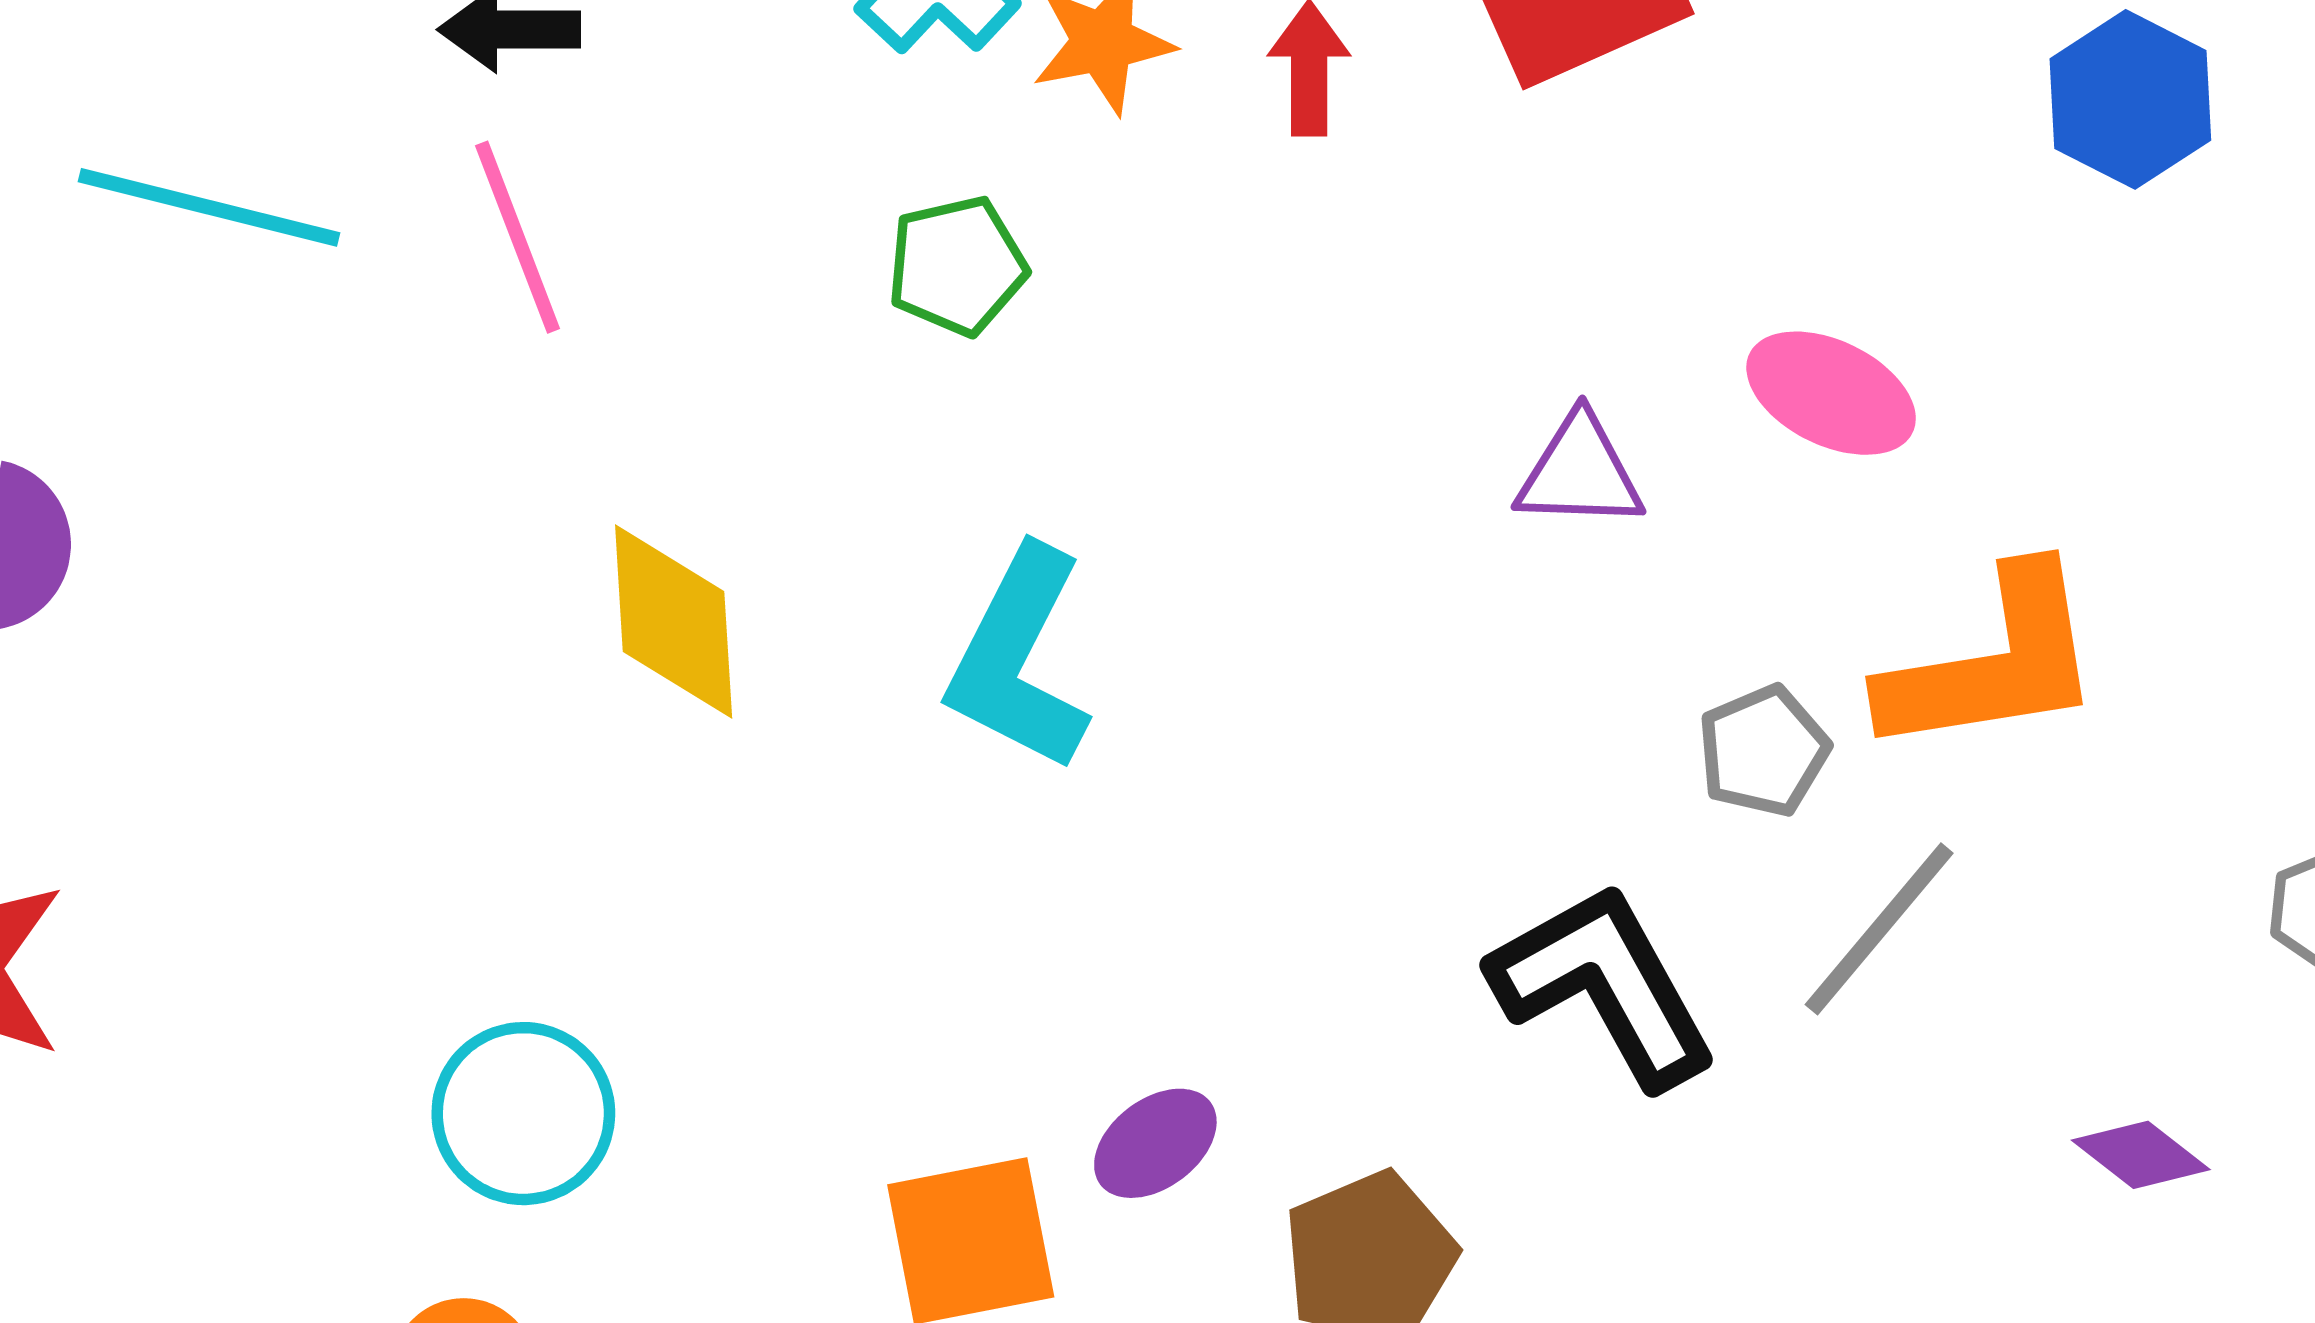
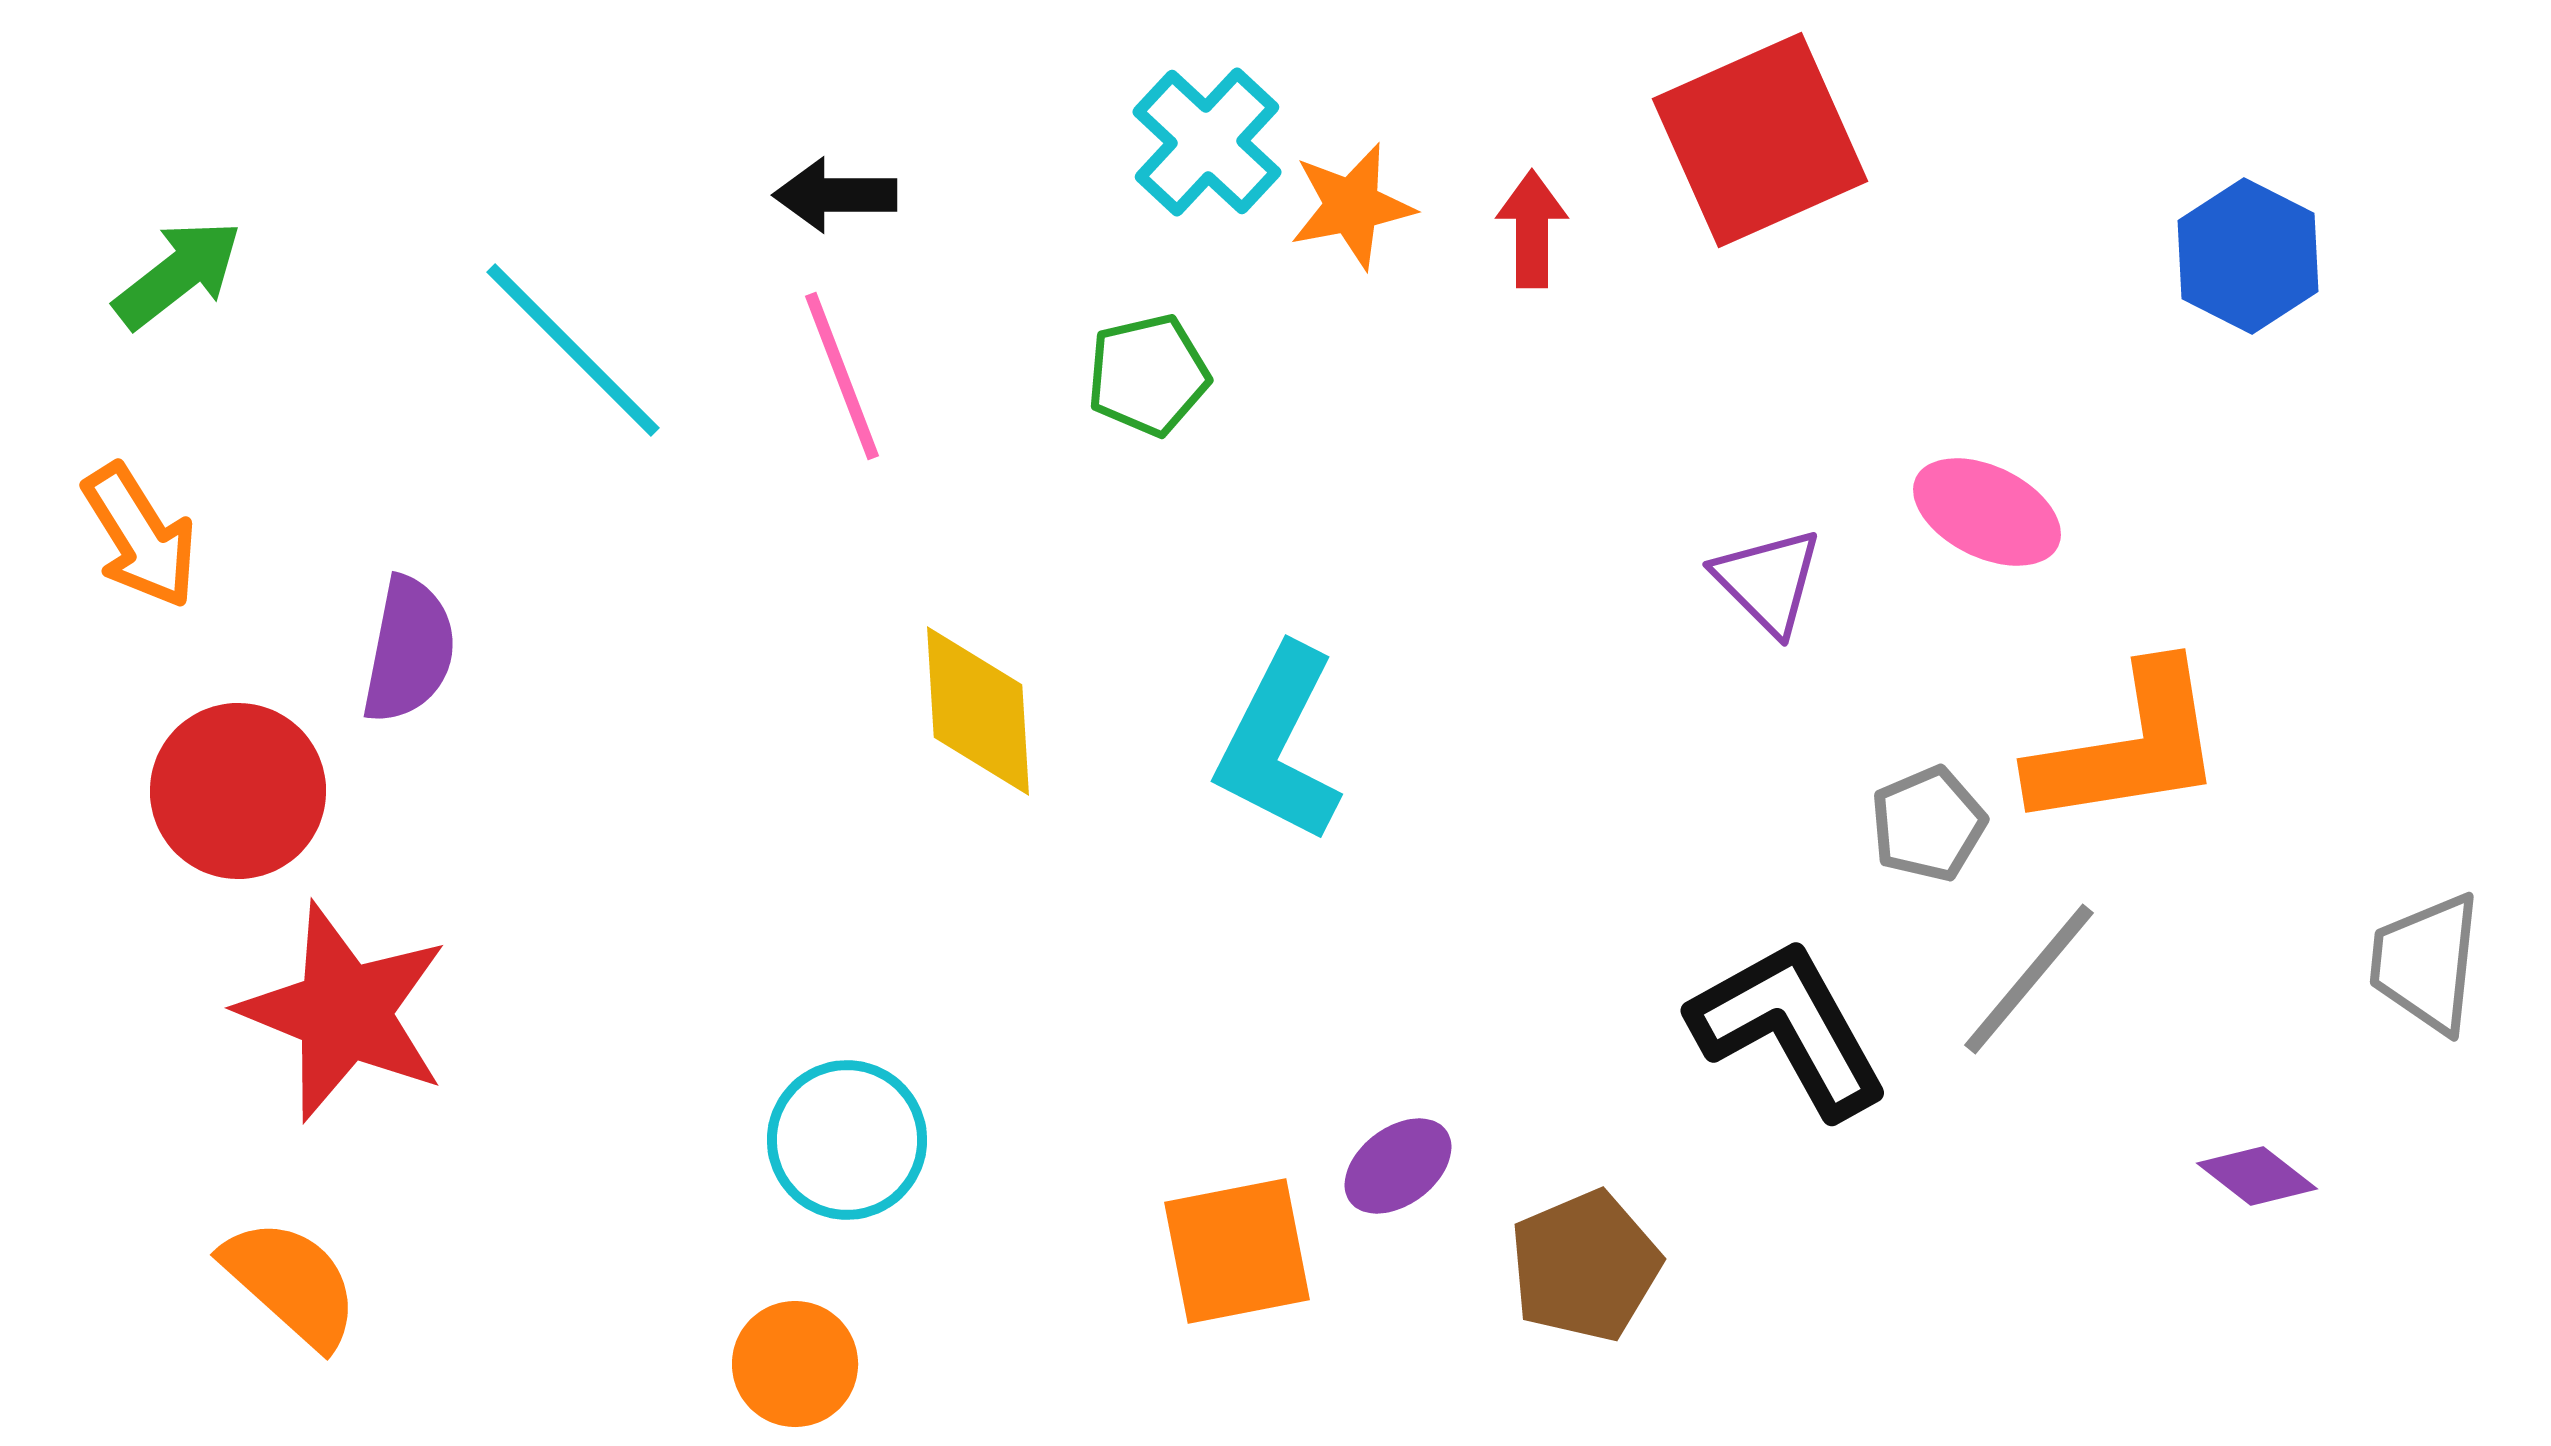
cyan line: (209, 207) -> (573, 350), turned 31
green pentagon: (957, 266) -> (1148, 375), moved
purple triangle: (1580, 472) -> (1768, 581), turned 43

